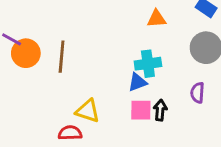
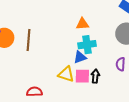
orange triangle: (157, 19) -> (82, 24), moved
yellow triangle: (88, 111) -> (66, 74), moved

